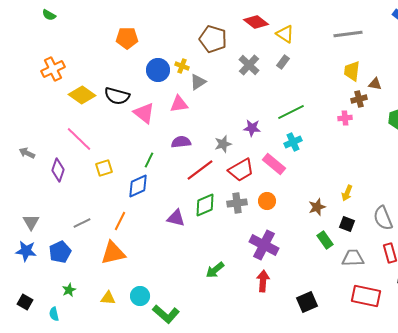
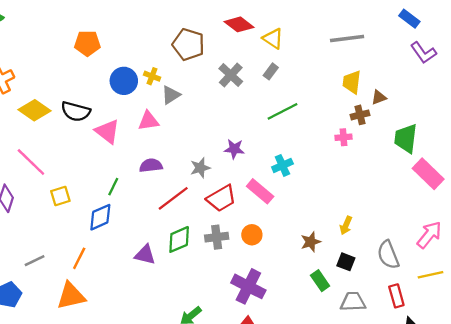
brown triangle: (375, 84) -> (379, 97), turned -32
green line: (291, 112) -> (282, 111), moved

